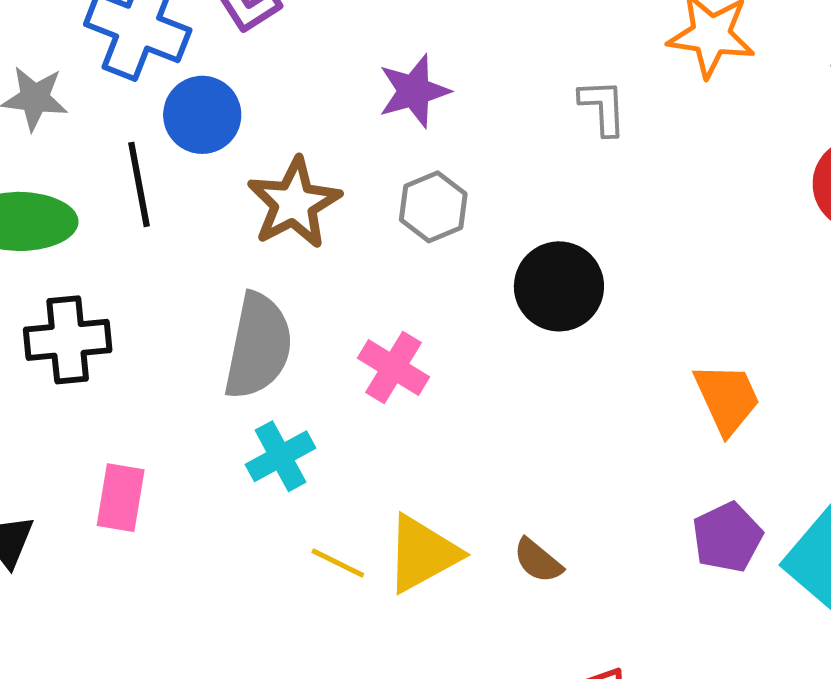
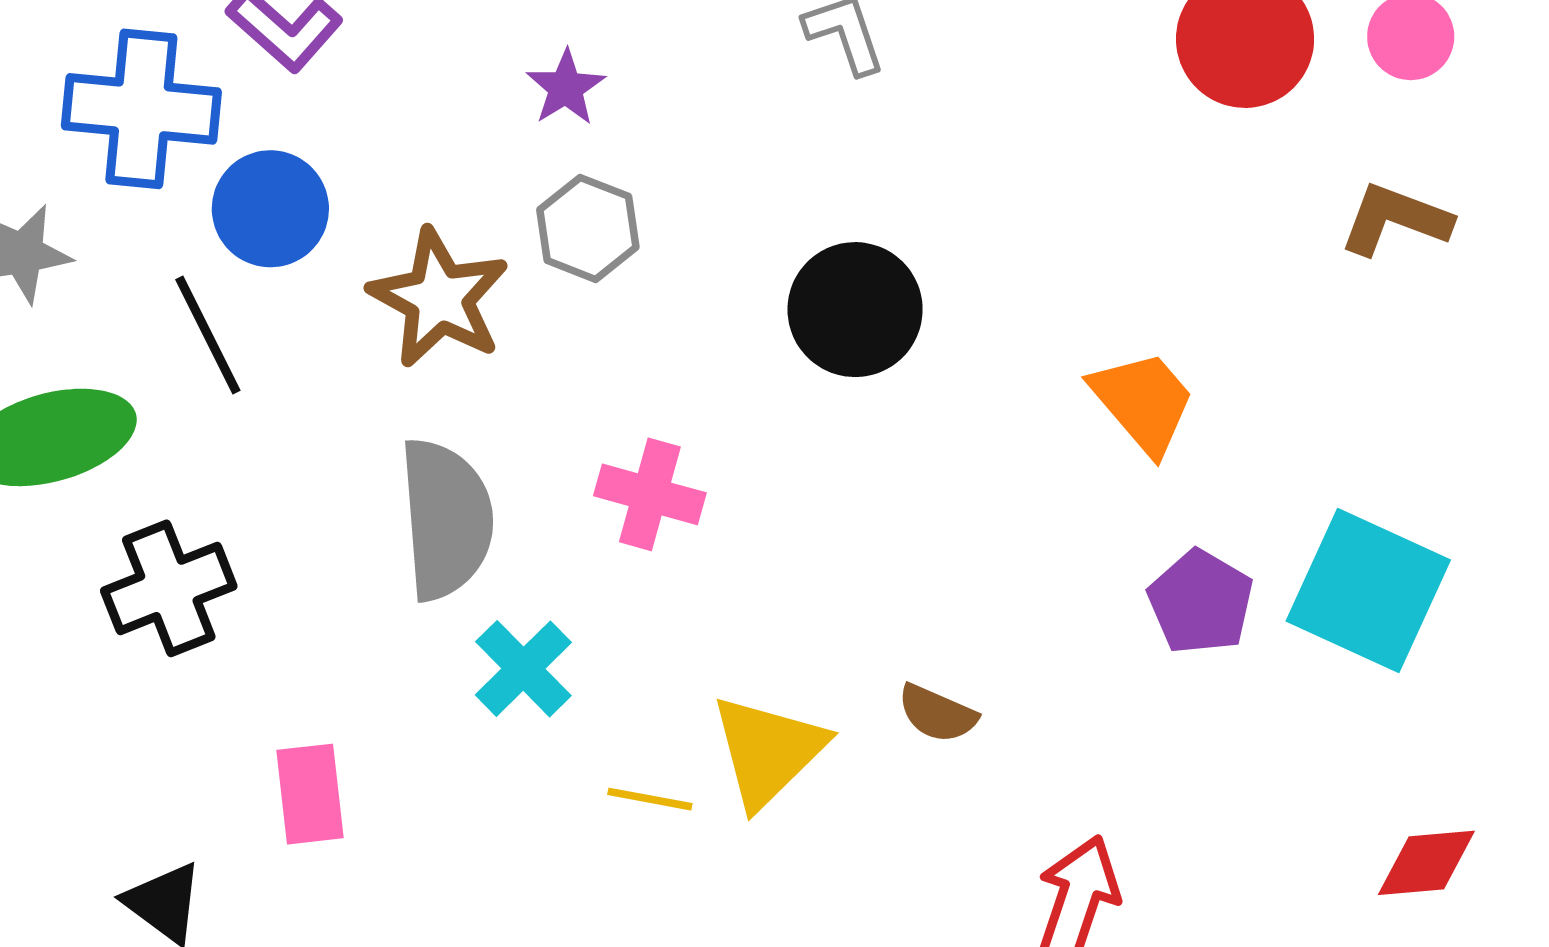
purple star: (414, 91) -> (566, 88), size x0.7
gray hexagon: (433, 207) -> (588, 228), moved

